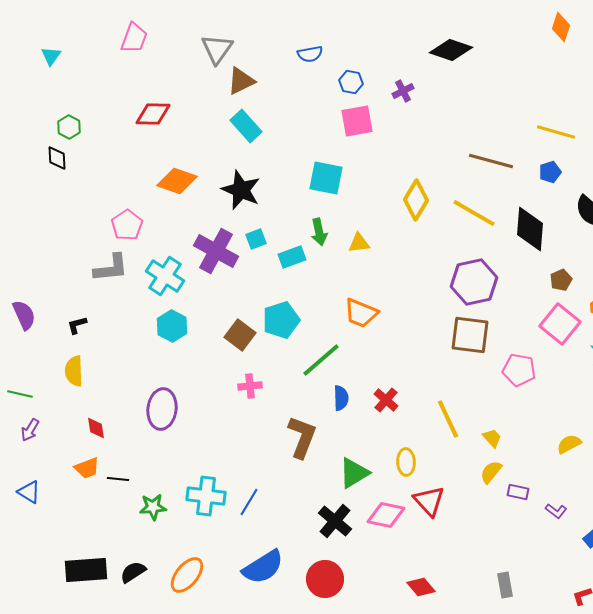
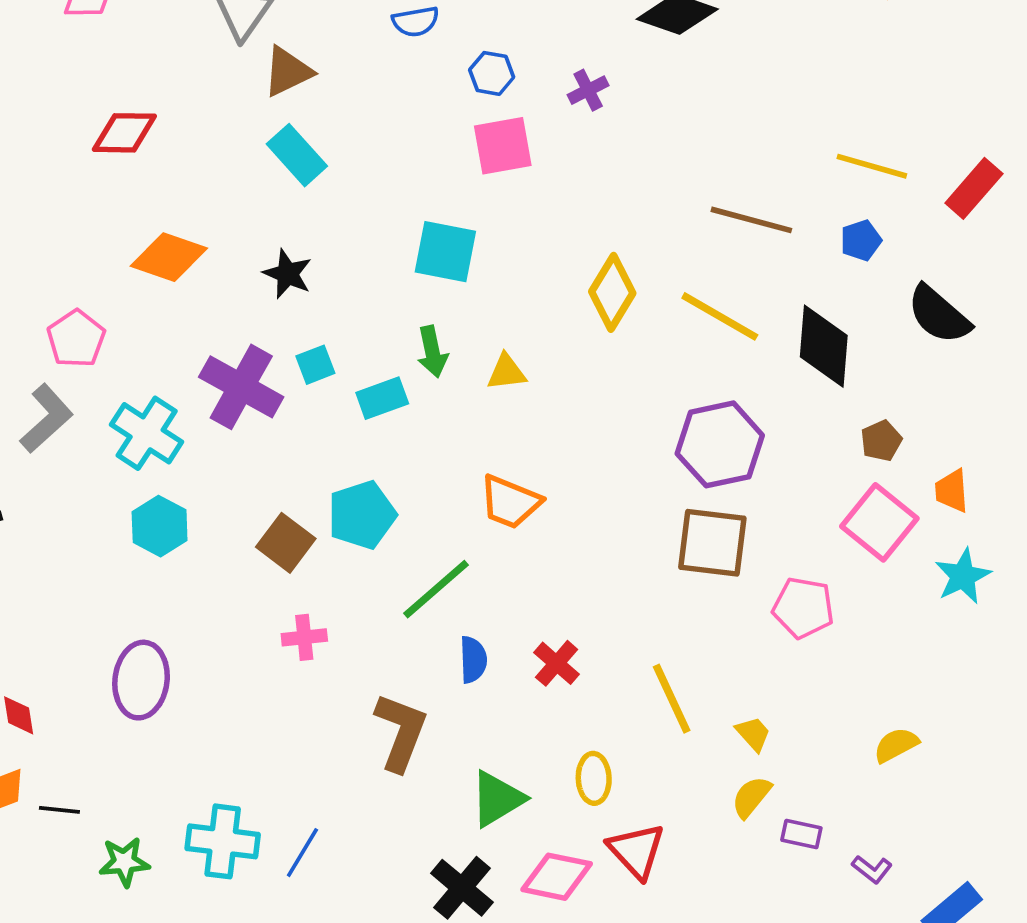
black star: (241, 190) -> (288, 274), size x0.7
gray L-shape: (111, 268) -> (46, 418), turned -36

